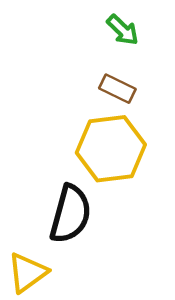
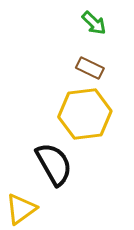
black semicircle: (70, 214) -> (54, 164), turned -45

